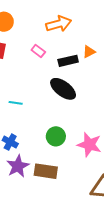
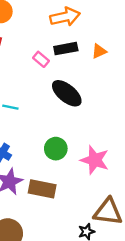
pink rectangle: (38, 51) -> (41, 59), moved
black rectangle: (68, 61) -> (66, 49), moved

